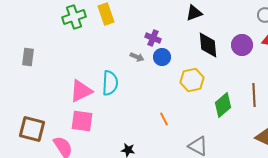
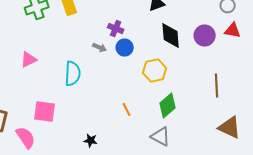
pink triangle: (81, 91) -> (29, 60), moved, size x0.7
green diamond: (223, 105) -> (168, 106), moved

